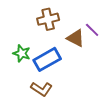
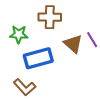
green star: (22, 53) -> (19, 34), moved, turned -30

